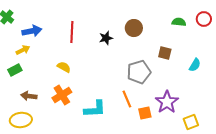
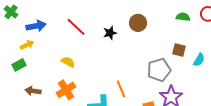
red line: (72, 32) -> (76, 27), turned -50
brown square: (165, 53) -> (179, 50), moved
gray pentagon: (139, 72) -> (159, 70), moved
orange line: (127, 99) -> (121, 89), moved

